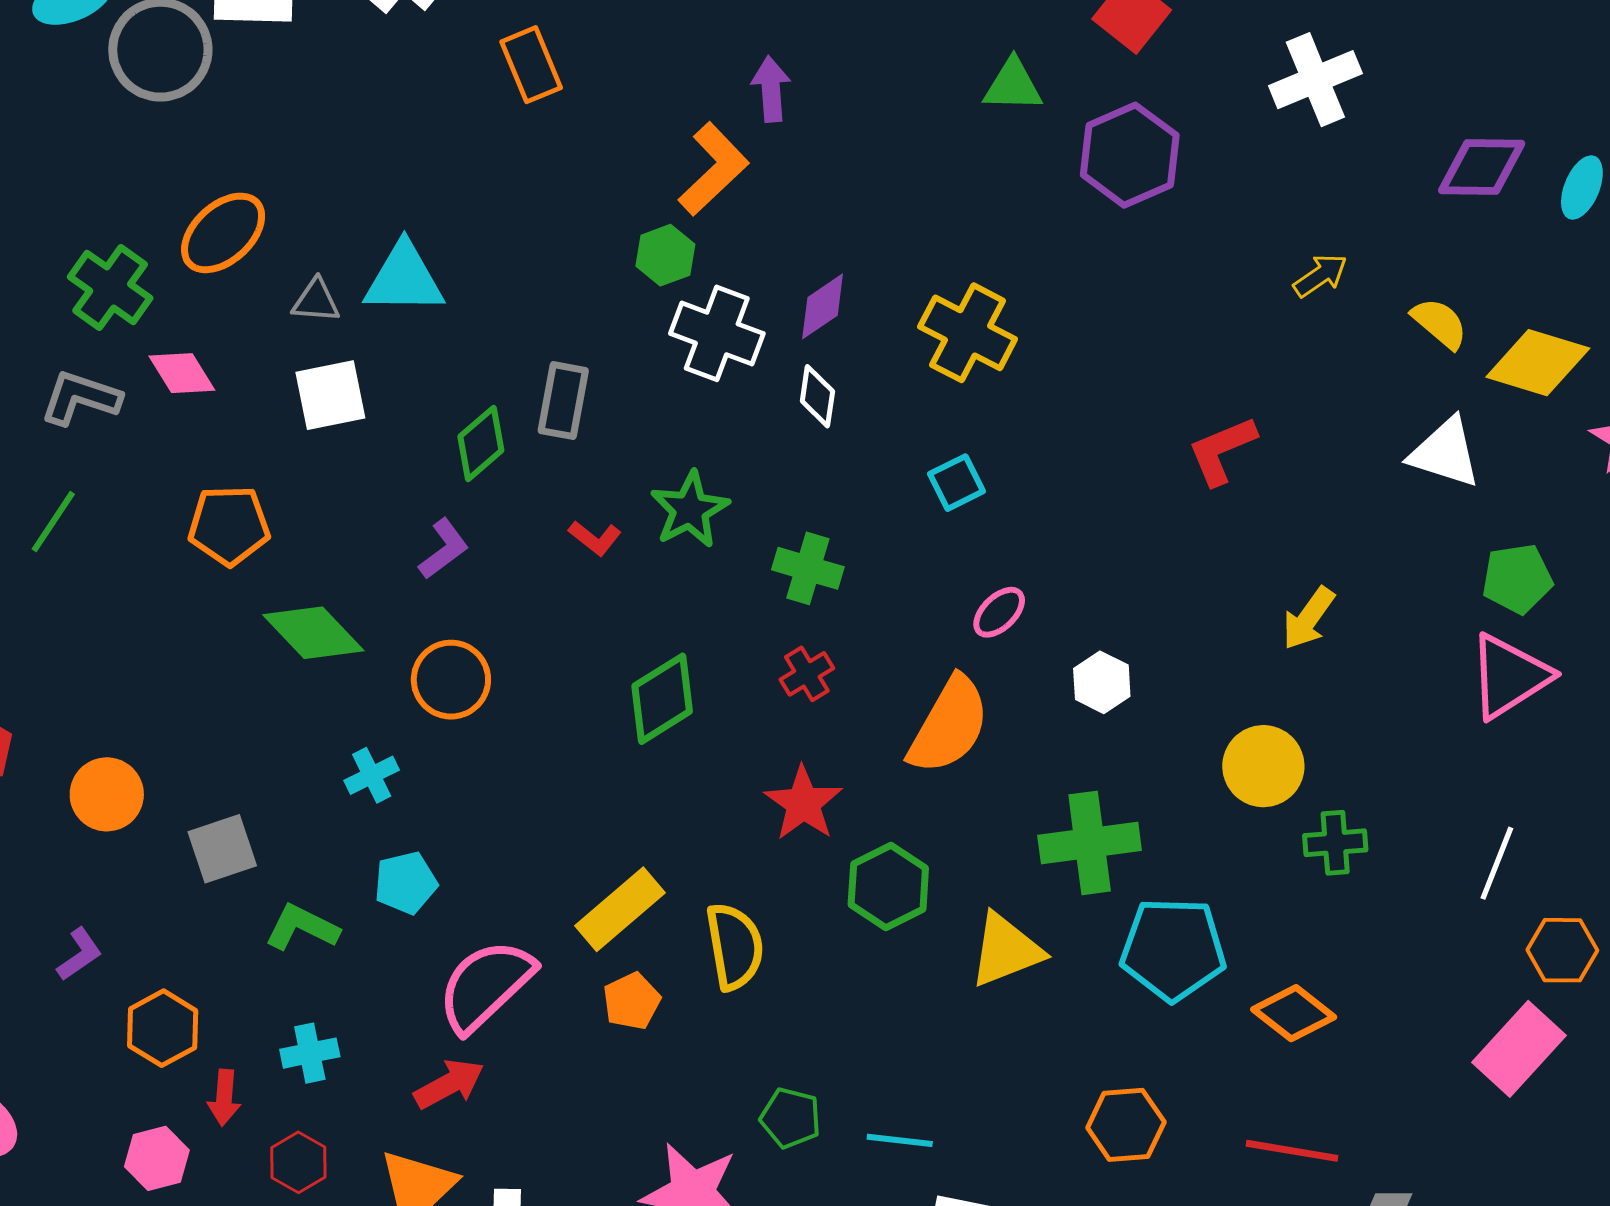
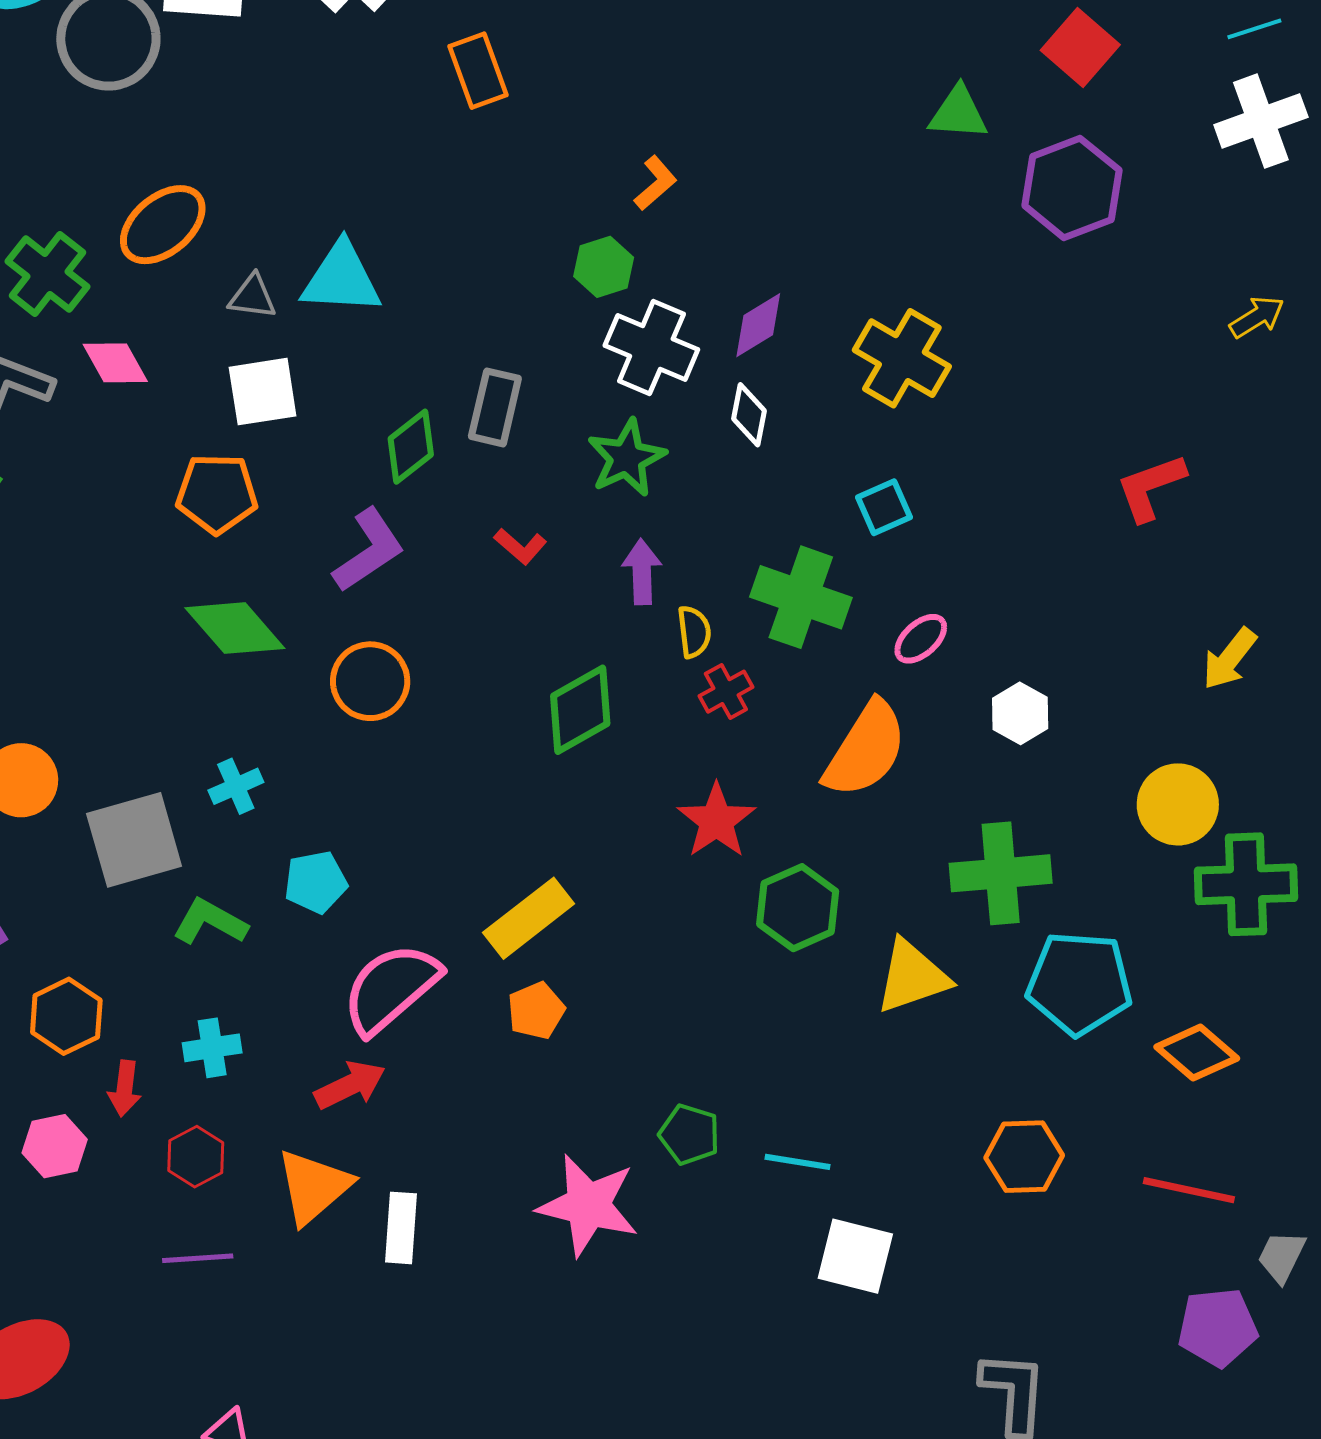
purple arrow: (771, 89) -> (642, 572), moved
orange L-shape: (713, 169) -> (655, 183), size x0.6
green star: (690, 510) -> (627, 458), moved
orange pentagon: (229, 525) -> (217, 494), moved
purple L-shape: (444, 549) -> (369, 550), size x1.4
green cross: (808, 568) -> (801, 597), moved, size x1.4
cyan cross: (372, 775) -> (236, 786), moved
green cross: (1335, 843) -> (1246, 884), size x1.6
gray square: (222, 849) -> (134, 840), size x1.4
yellow semicircle: (735, 946) -> (694, 632), moved, size x0.6

